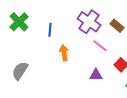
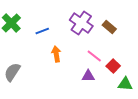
blue line: (50, 30) -> (42, 31), turned 64
pink line: (100, 46) -> (94, 56), moved

